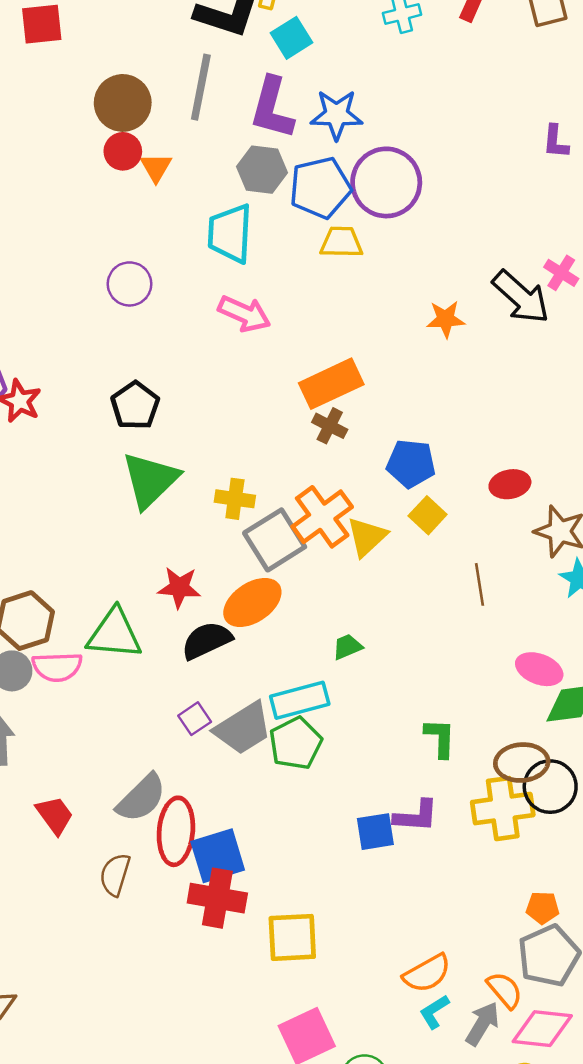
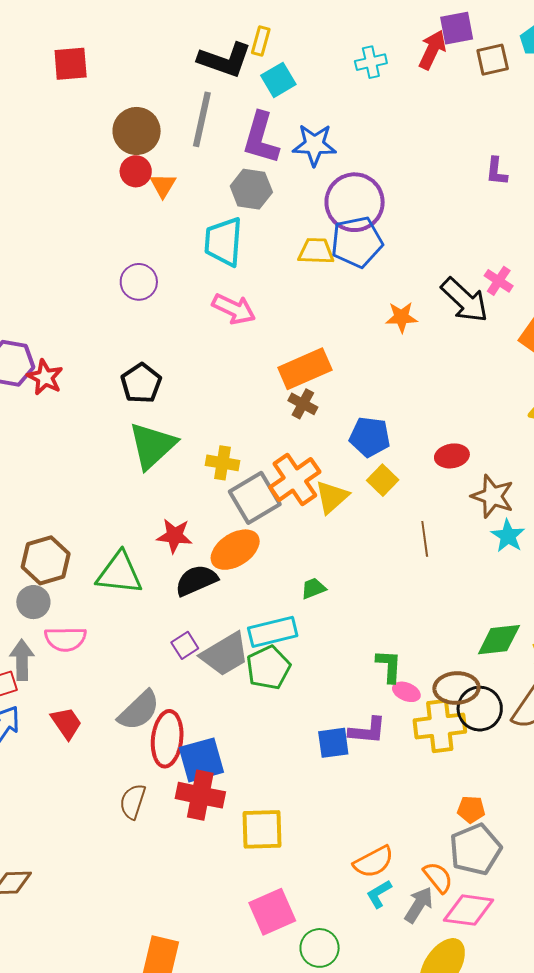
blue pentagon: (320, 188) -> (357, 242), moved
pink semicircle: (57, 667) -> (65, 639), moved
pink ellipse: (539, 669) -> (406, 692), moved, size x0.7
brown semicircle: (115, 875) -> (133, 801), moved

